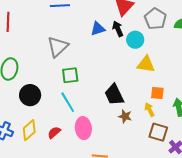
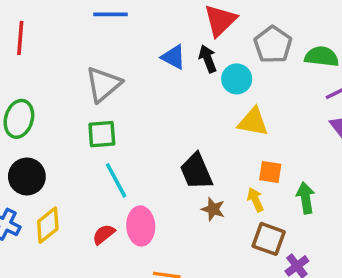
blue triangle: (98, 29) -> (173, 57), turned 42
green square: (70, 75) -> (102, 134), moved
black circle: (30, 95) -> (27, 177), moved
red semicircle: (54, 132) -> (104, 234), moved

